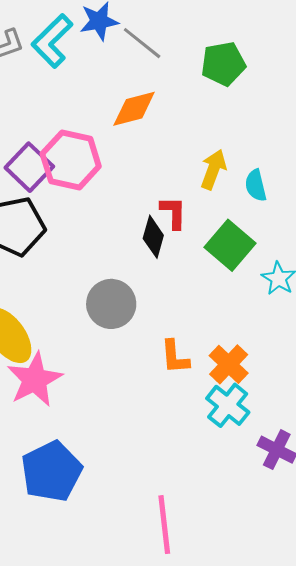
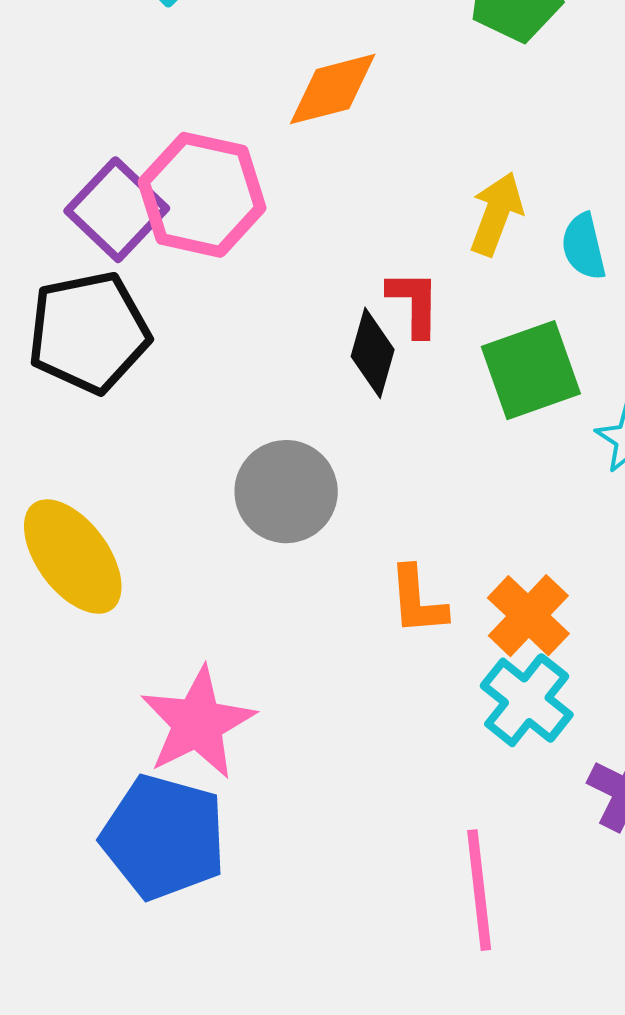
green square: (230, 245) -> (531, 370), turned 30
pink star: (35, 380) -> (198, 723), moved
blue pentagon: (52, 471) -> (164, 837), turned -30
pink line: (164, 525) -> (479, 890), moved

